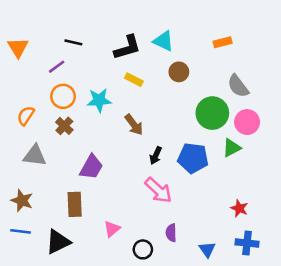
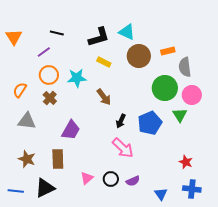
orange rectangle: (223, 42) -> (168, 51), moved
brown circle: (179, 72) -> (139, 56), size x1.5
gray semicircle: (238, 86) -> (185, 67), turned 30
green triangle: (232, 148) -> (180, 115), turned -35
blue pentagon: (193, 158) -> (150, 123), turned -30
brown star: (22, 201) -> (27, 159), moved
blue line: (21, 231) -> (16, 191), moved
purple semicircle: (171, 233) -> (133, 181), turned -112
black circle: (143, 249) -> (111, 179), moved

